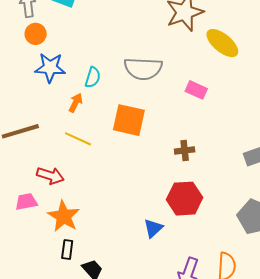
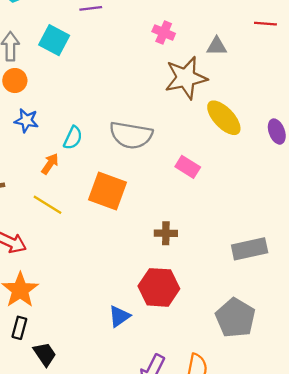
blue star: (50, 68) -> (26, 121), size x0.7

